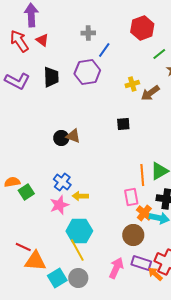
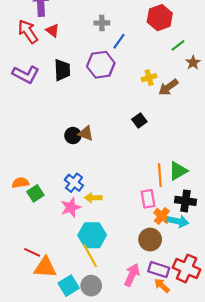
black square: (123, 124) -> (139, 120), turned -32
orange arrow: (155, 274) -> (162, 286), moved

